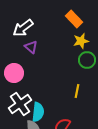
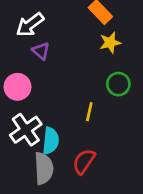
green circle: (87, 60) -> (118, 84), moved
yellow line: (77, 91) -> (89, 112), moved

